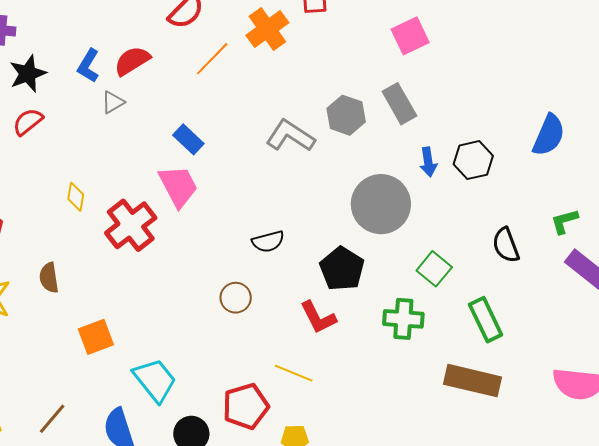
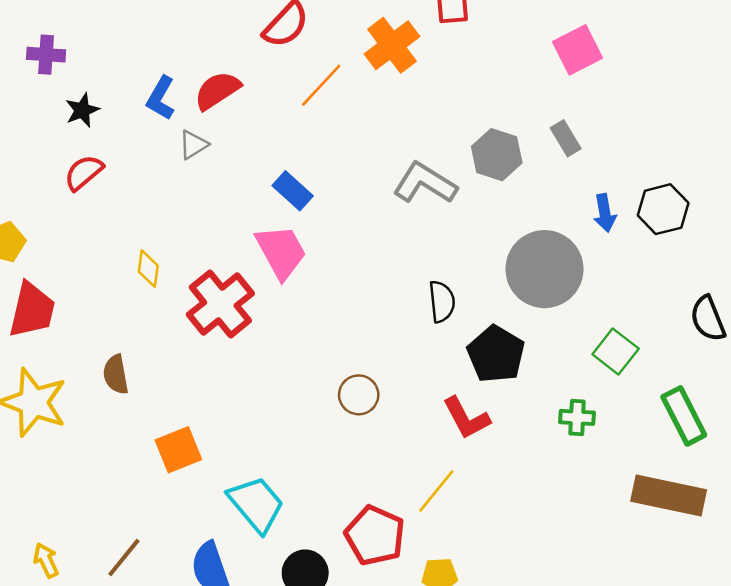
black star: (28, 74) -> (82, 110), size x0.7
gray rectangle: (399, 104) -> (566, 138), size x0.7
black semicircle: (268, 241) -> (442, 302), moved, turned -80
green cross: (403, 319) -> (577, 417), size x0.7
yellow line: (294, 373) -> (436, 491), turned -72
red pentagon: (246, 406) -> (375, 536), turned -30

